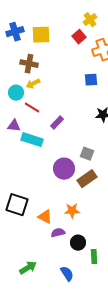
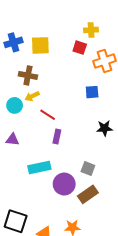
yellow cross: (90, 20) -> (91, 30), turned 32
red square: (79, 37) -> (80, 48), turned -32
red line: (32, 108) -> (48, 115), moved
purple rectangle: (57, 123) -> (57, 136), turned -32
cyan rectangle: (32, 140) -> (39, 167), moved, turned -30

